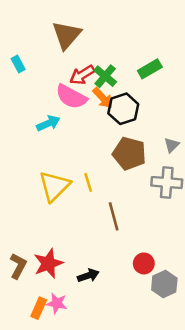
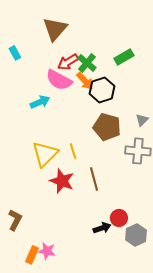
red star: (48, 263) -> (62, 181), moved, turned -30
black arrow: (88, 276) -> (102, 228), moved

